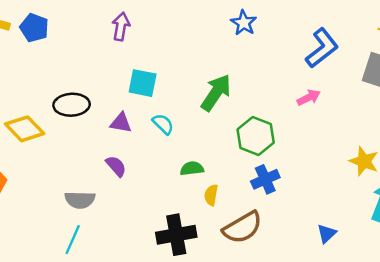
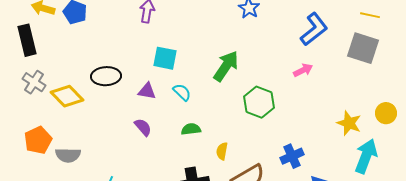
green semicircle: (192, 169) -> (191, 129), moved
blue cross: (265, 179) -> (292, 156), moved
gray semicircle: (80, 200) -> (68, 155), moved

